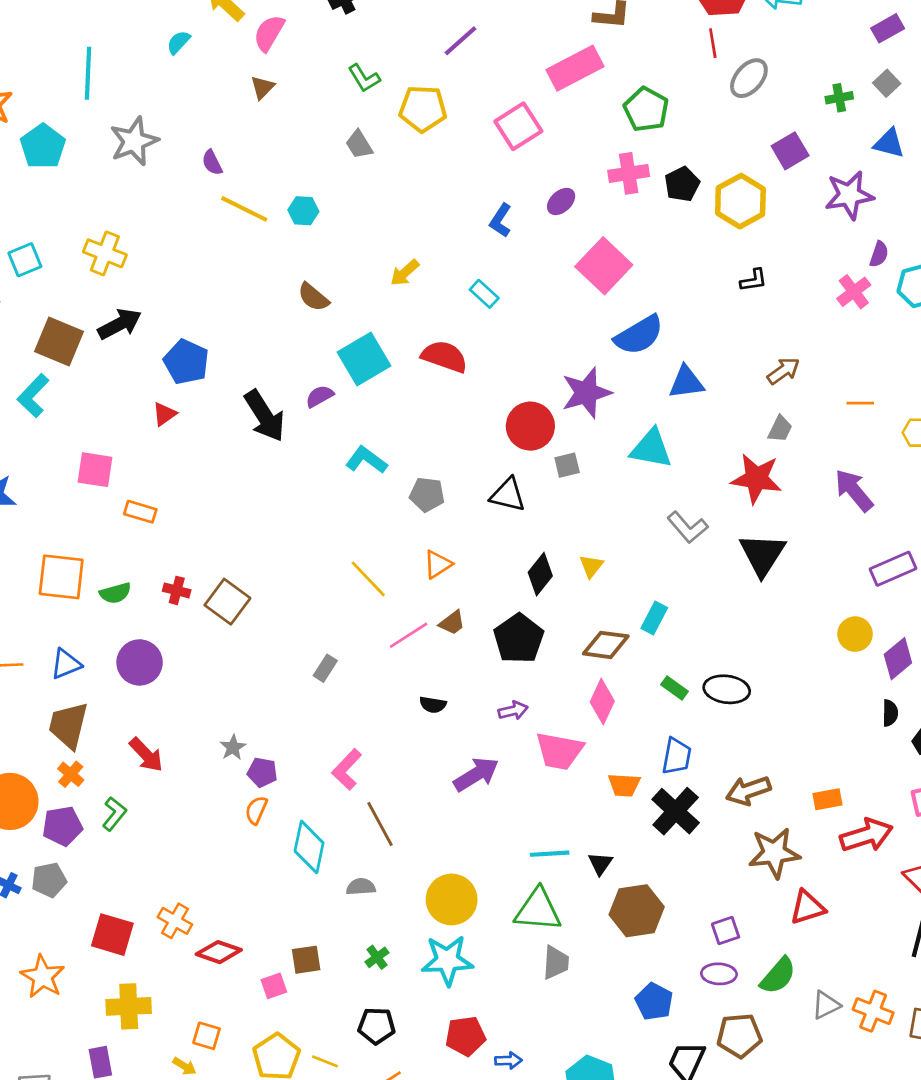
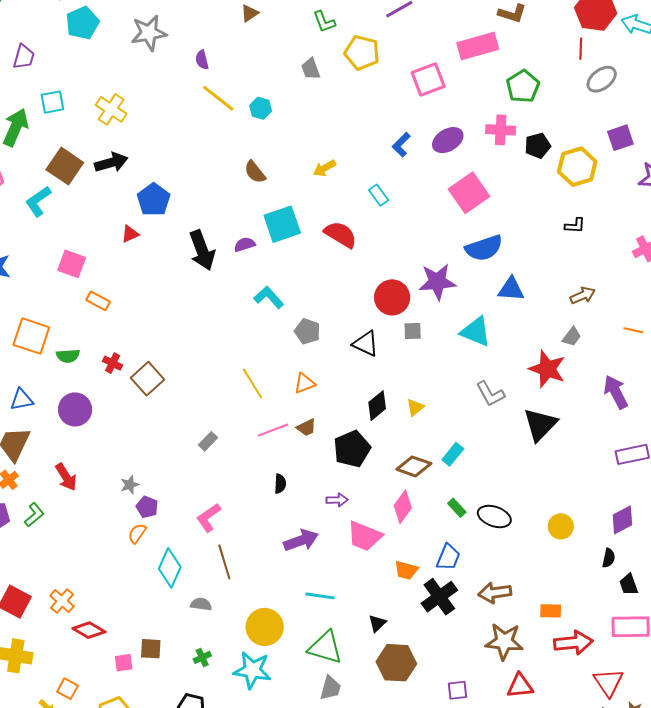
purple ellipse: (561, 201) -> (448, 140), size x1.4
yellow circle: (855, 634) -> (561, 526), moved
black semicircle: (433, 705) -> (280, 484), turned -108
cyan line: (550, 854) -> (320, 596), moved

